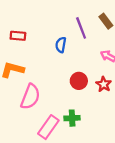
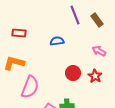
purple line: (81, 28) -> (75, 15), moved
blue semicircle: (61, 45) -> (57, 41), turned 72

